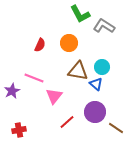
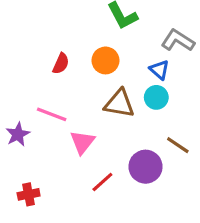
gray L-shape: (104, 26) -> (178, 40), moved
blue triangle: (96, 84) -> (159, 70), moved
brown line: (116, 128) -> (178, 145), moved

